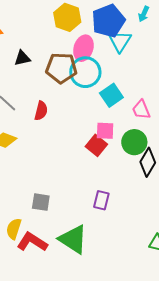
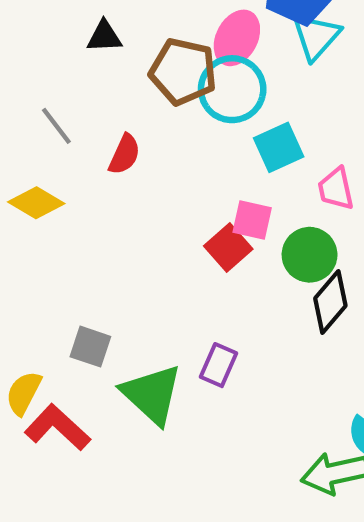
green triangle: (73, 239) -> (152, 394), moved

